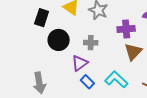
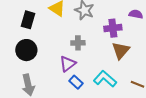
black circle: (59, 40) -> (26, 50), moved

